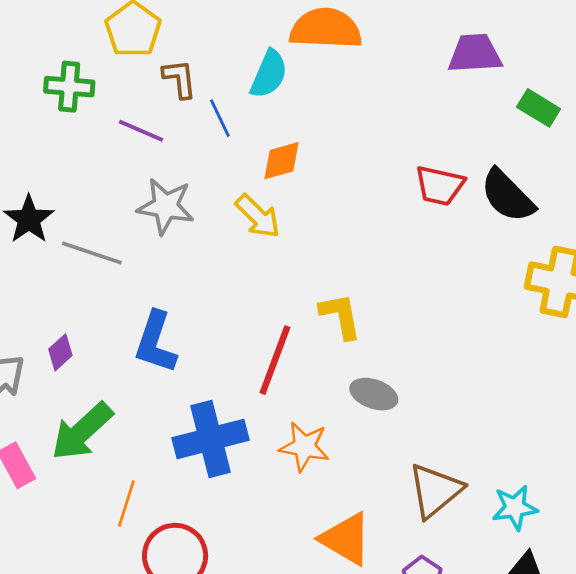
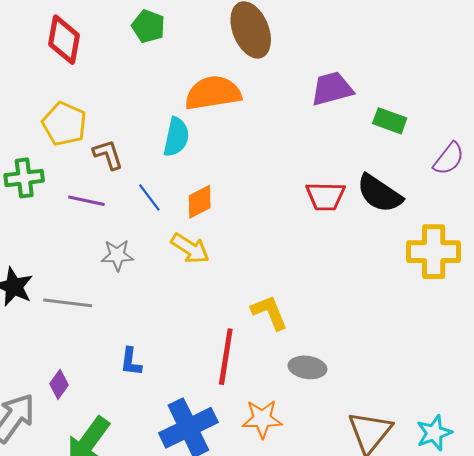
blue line: (220, 118) -> (149, 197), moved
gray star: (166, 206) -> (117, 255), size x0.7
blue L-shape: (156, 342) -> (131, 362), size x0.6

